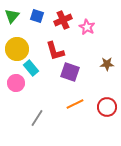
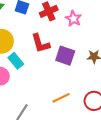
purple square: (70, 72) -> (65, 56), moved

